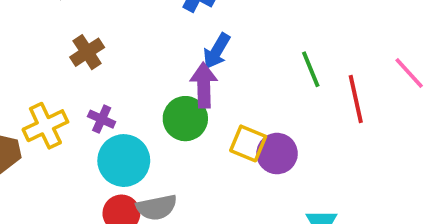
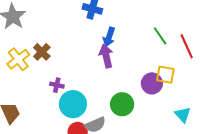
green circle: (185, 119) -> (122, 104), moved
yellow cross: (45, 126) -> (18, 59), moved
yellow square: (248, 143) -> (165, 75), moved

